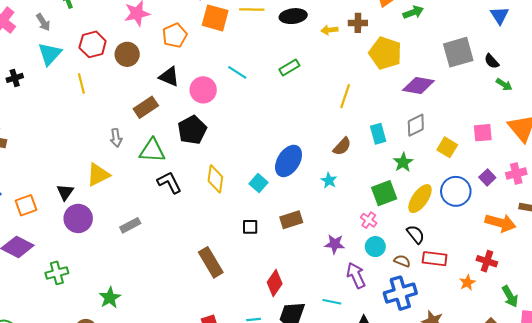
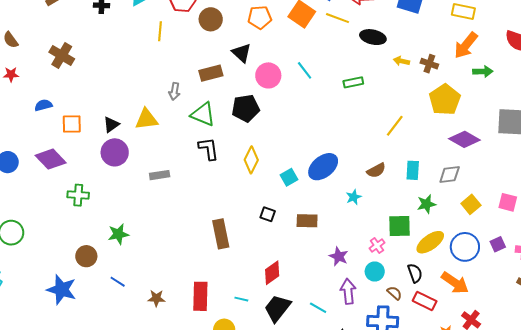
orange arrow: (500, 223) -> (455, 283), moved

